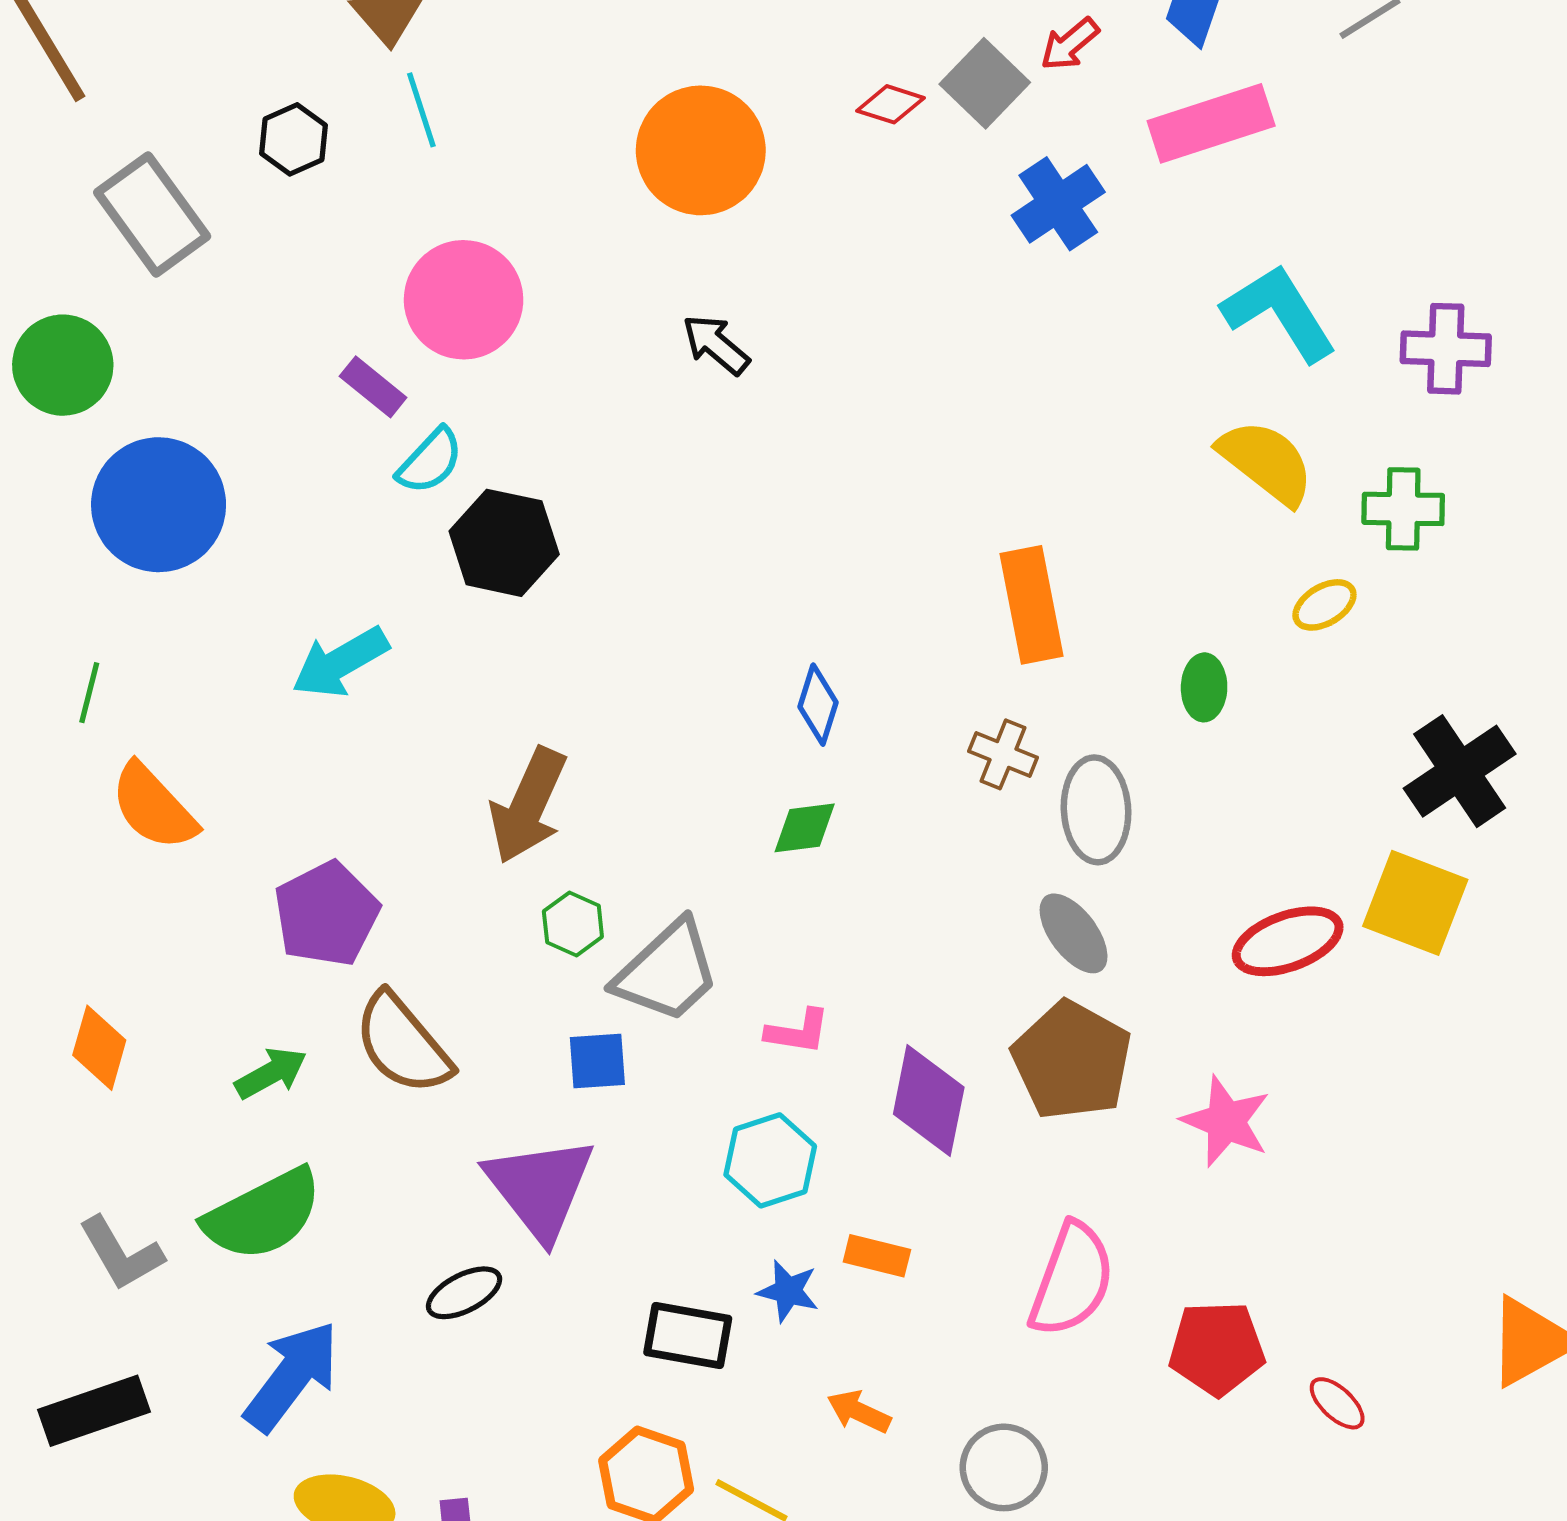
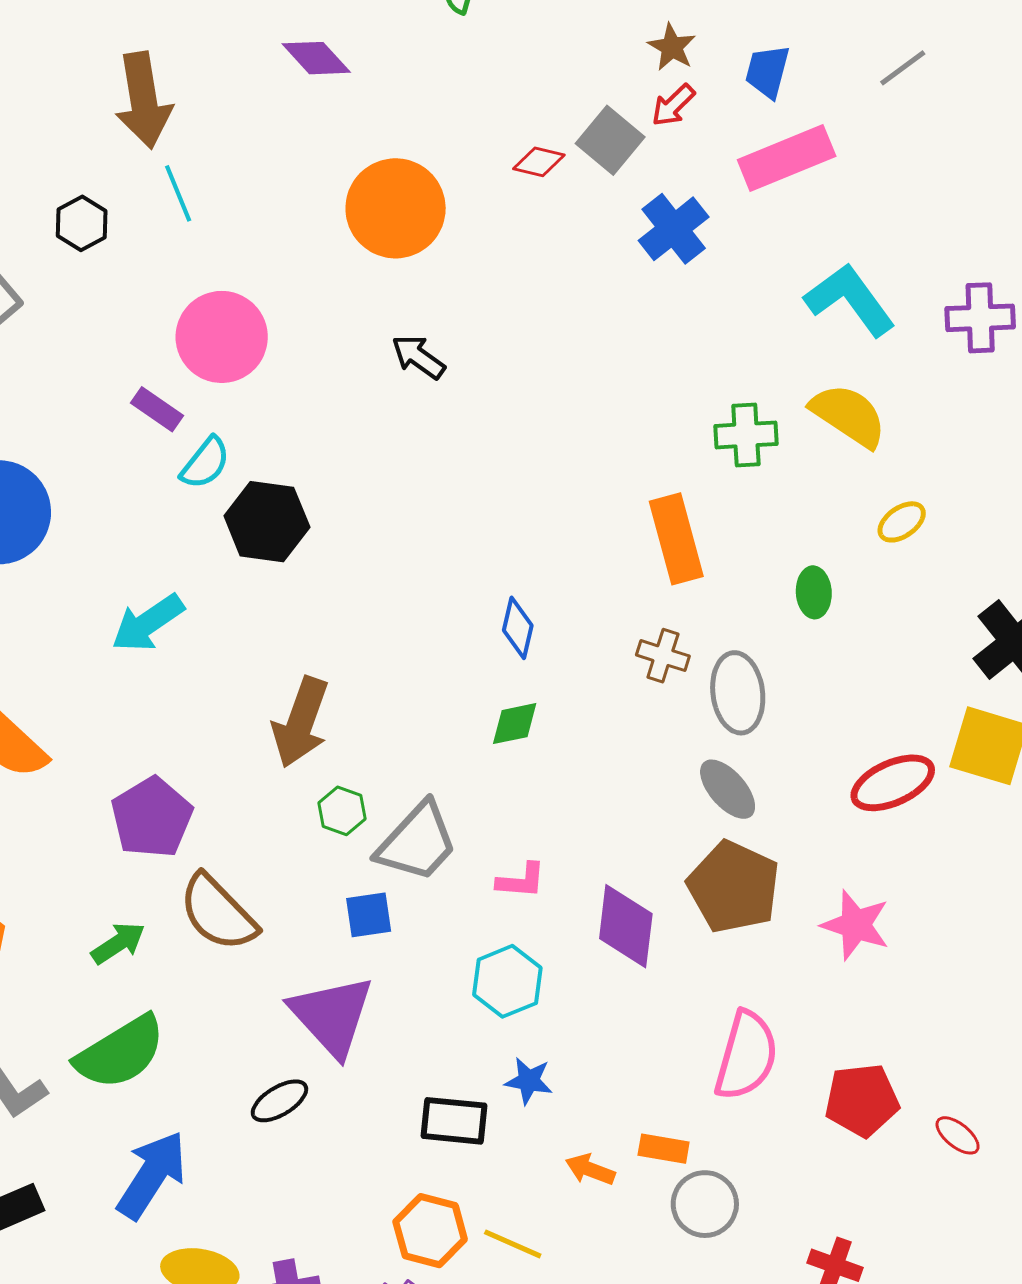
green cross: (1403, 509) -> (746, 435), moved
orange rectangle: (877, 1256) -> (664, 1149), moved

